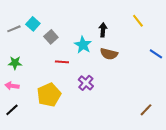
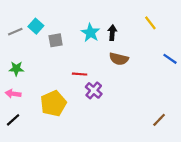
gray square: (51, 37) -> (56, 40), turned 32
cyan star: (83, 45) -> (90, 33), moved
red line: (62, 62) -> (80, 74), moved

